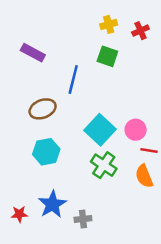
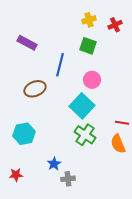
pink circle: (136, 130) -> (92, 80), moved
cyan hexagon: (46, 152) -> (24, 134), moved
blue star: (52, 204) -> (54, 164), moved, size x0.6

